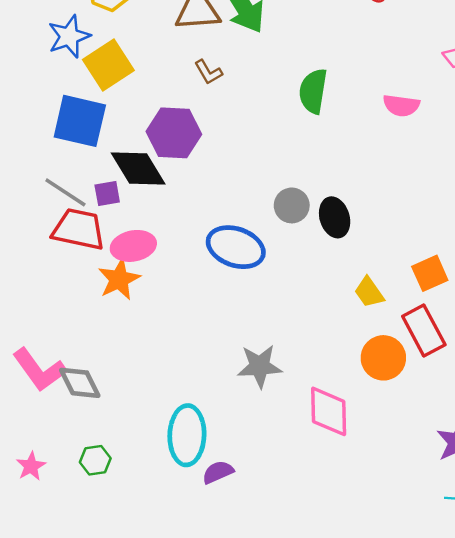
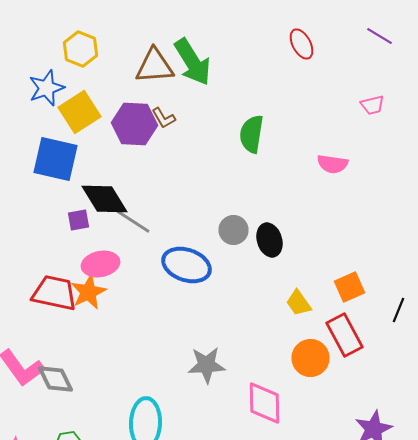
pink semicircle: (401, 105) -> (332, 164), moved
purple hexagon: (174, 133) -> (134, 124), moved
gray line: (65, 192) -> (132, 221), moved
red trapezoid: (79, 229) -> (54, 293), moved

